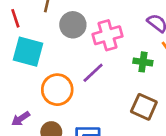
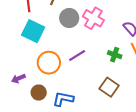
pink cross: (107, 35) -> (93, 18), moved, turned 35

